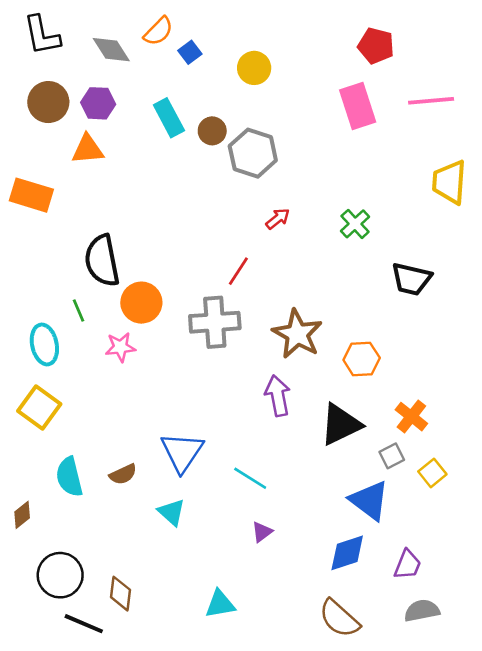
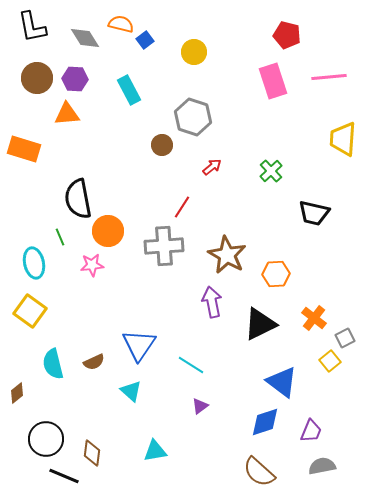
orange semicircle: (158, 31) -> (121, 24), turned -120
brown circle: (212, 131) -> (162, 145), moved
gray square: (392, 456) -> (345, 338), moved
cyan triangle: (220, 604) -> (155, 451), moved

